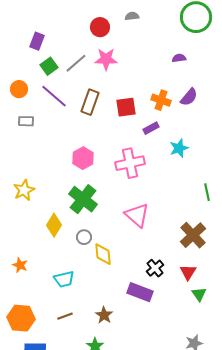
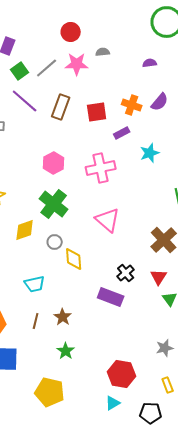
gray semicircle: (132, 16) -> (103, 52), moved
yellow diamond: (54, 225) -> (25, 230), turned 40
brown star: (104, 315) -> (63, 317), moved
brown line: (65, 316) -> (36, 321), turned -56

